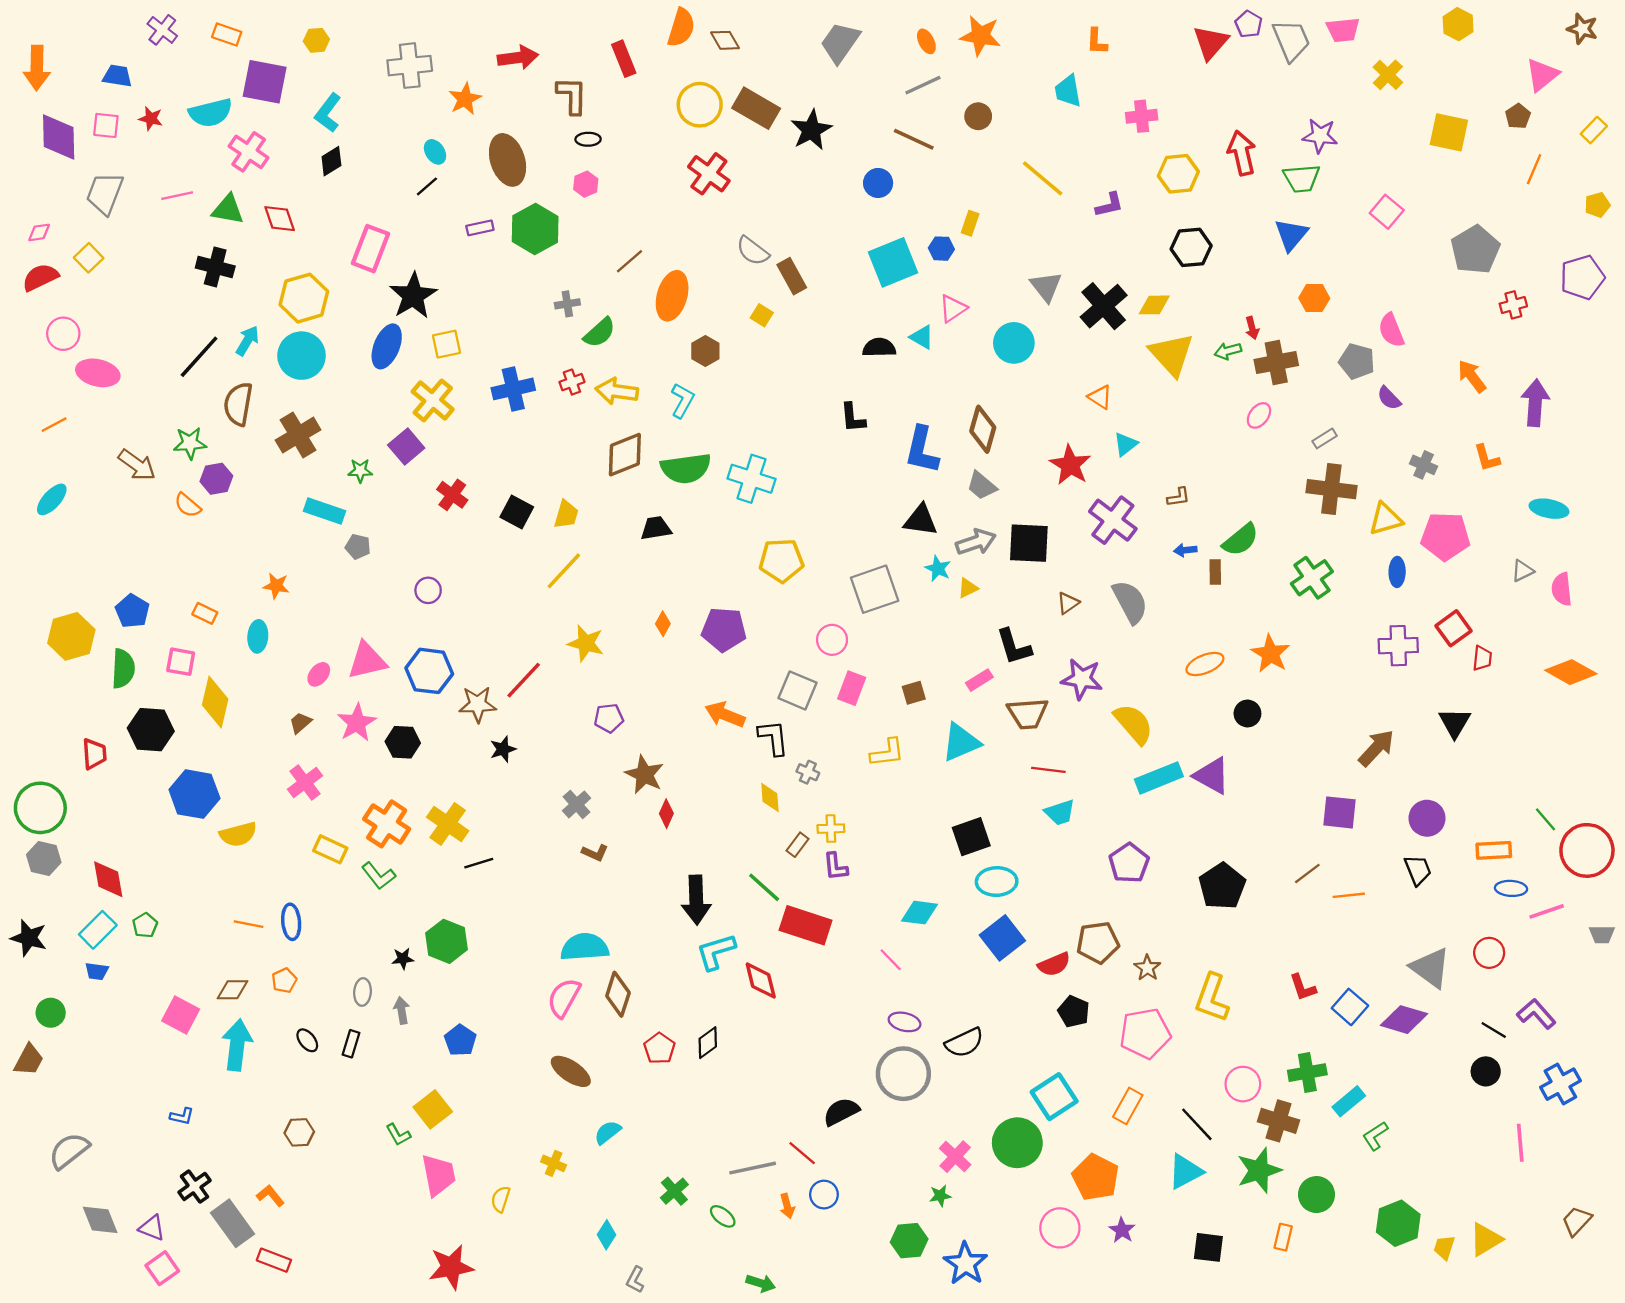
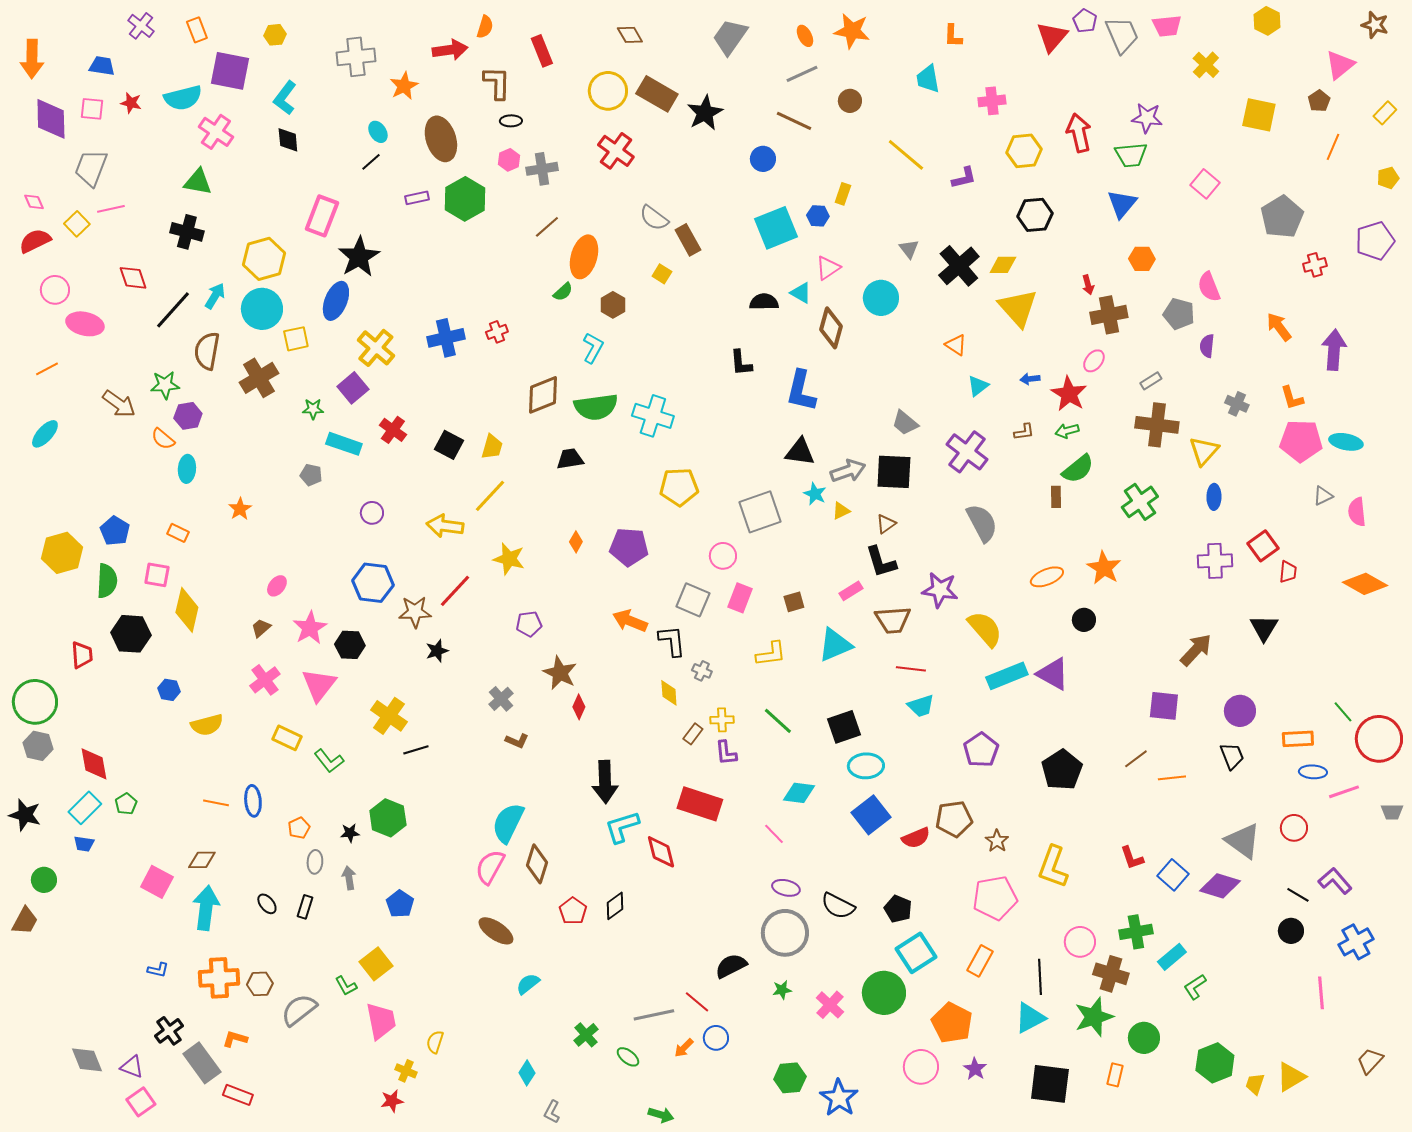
orange semicircle: (681, 28) -> (485, 27), moved, size x0.7
orange rectangle: (227, 35) -> (197, 30), turned 50
black diamond: (331, 161) -> (288, 140), turned -64
pink line: (177, 196) -> (111, 209), moved
red diamond: (280, 219) -> (133, 278), moved
pink diamond: (39, 232) -> (34, 202), turned 75
gray triangle: (1046, 287) -> (909, 249), size x0.7
gray cross: (567, 304) -> (542, 169), moved, size x1.4
green semicircle: (600, 333) -> (563, 292), moved, size x0.7
yellow square: (447, 344) -> (296, 339), moved
green arrow: (1228, 351) -> (1067, 431), moved
yellow arrow: (617, 391) -> (445, 526), moved
purple semicircle: (1389, 398) -> (1207, 346), turned 50
brown diamond: (983, 429) -> (831, 328), moved
red star: (1070, 465) -> (1069, 394), moved
gray trapezoid: (982, 486) -> (905, 423), moved
cyan rectangle: (325, 511) -> (344, 444), moved
yellow triangle: (1386, 519) -> (1204, 451), turned -32
pink pentagon: (1445, 536) -> (1301, 441), moved
blue arrow: (1185, 550) -> (1030, 379), moved
orange star: (276, 586) -> (240, 509), turned 30
brown triangle: (1068, 603) -> (886, 524), moved
cyan ellipse: (258, 636) -> (187, 469), moved
pink triangle: (367, 661) -> (319, 685), moved, turned -39
blue hexagon: (194, 794) -> (169, 690), size x0.5
orange cross: (387, 824) -> (219, 978), moved, turned -36
green line: (764, 887) -> (778, 721), moved
cyan semicircle: (585, 947) -> (508, 823), turned -60
orange pentagon: (284, 980) -> (299, 828), moved
black pentagon: (1074, 1012) -> (898, 909), moved
black semicircle: (964, 1043) -> (838, 906), turned 52
black line: (1197, 1124) -> (1040, 977), turned 40
gray semicircle: (69, 1151) -> (299, 1010), moved
yellow cross: (554, 1163) -> (406, 1071), moved
orange L-shape: (270, 1196) -> (235, 1039), turned -35
green star: (940, 1196) -> (782, 990), moved
orange arrow: (787, 1206) -> (684, 1048), turned 60
black square: (1208, 1247) -> (1050, 1084), size x1.5
red star: (451, 1267) -> (392, 1101), size x0.6

